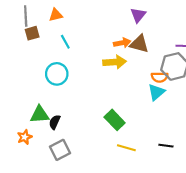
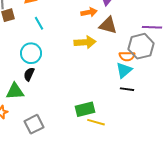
orange arrow: (122, 43) -> (89, 12), moved
green rectangle: (115, 120) -> (85, 109), moved, turned -60
black semicircle: (55, 122) -> (29, 74), moved
black line: (166, 146) -> (127, 89), moved

